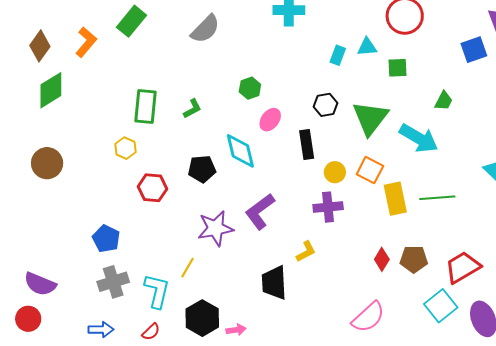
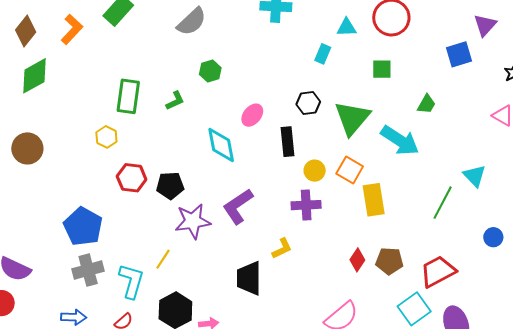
cyan triangle: (367, 47) -> (347, 27), moved
green hexagon: (250, 88) -> (210, 71), moved
black pentagon: (202, 169) -> (170, 186), moved
green line: (437, 198) -> (443, 203), moved, turned -60
blue pentagon: (106, 239) -> (83, 227), size x1.4

